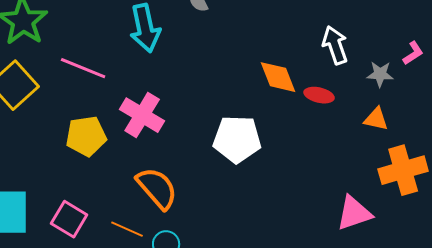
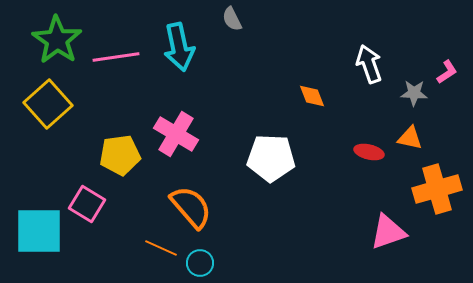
pink line: (83, 68) -> (116, 57), moved, turned -30
orange diamond: (278, 77) -> (312, 96), size x0.7
red ellipse: (319, 95) -> (369, 152), moved
pink square: (69, 219) -> (87, 204), moved

